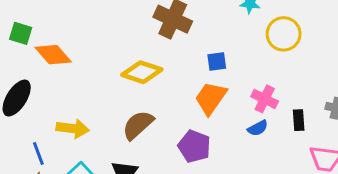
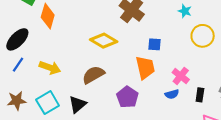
orange diamond: (53, 55) -> (48, 16), turned 45
orange trapezoid: (211, 98) -> (145, 68), turned 120
blue line: (38, 154) -> (18, 65), moved, turned 42

